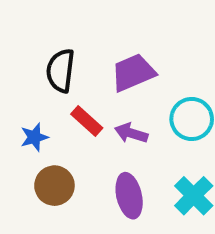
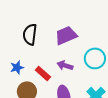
red rectangle: (87, 121) -> (43, 73), moved

